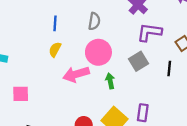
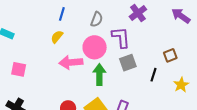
purple L-shape: (149, 32) -> (121, 37), moved, turned 65
green arrow: (110, 81) -> (99, 75), size x1.5

